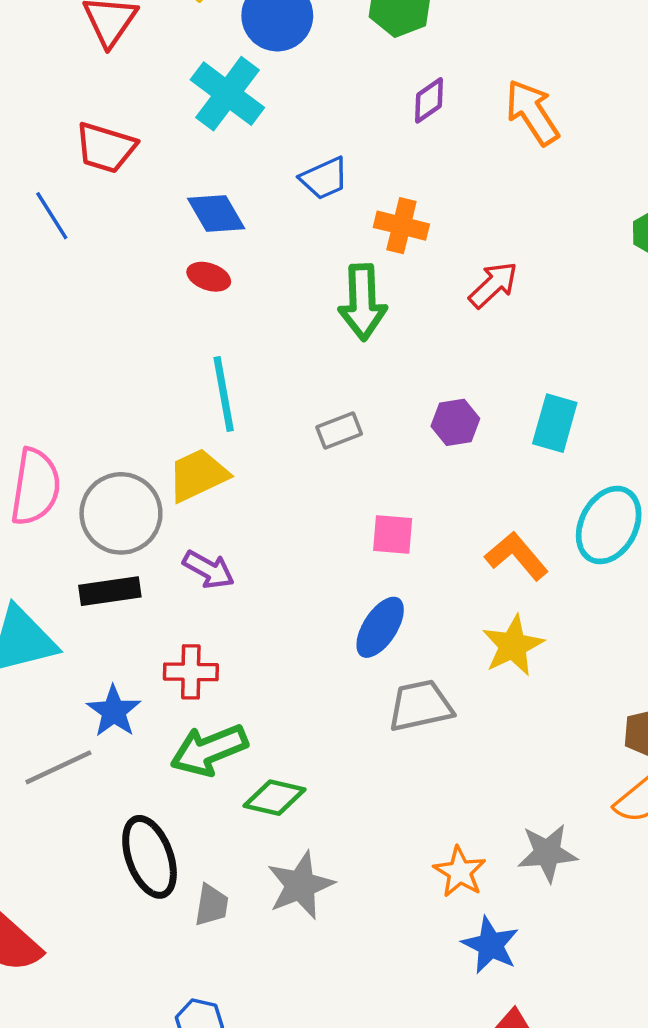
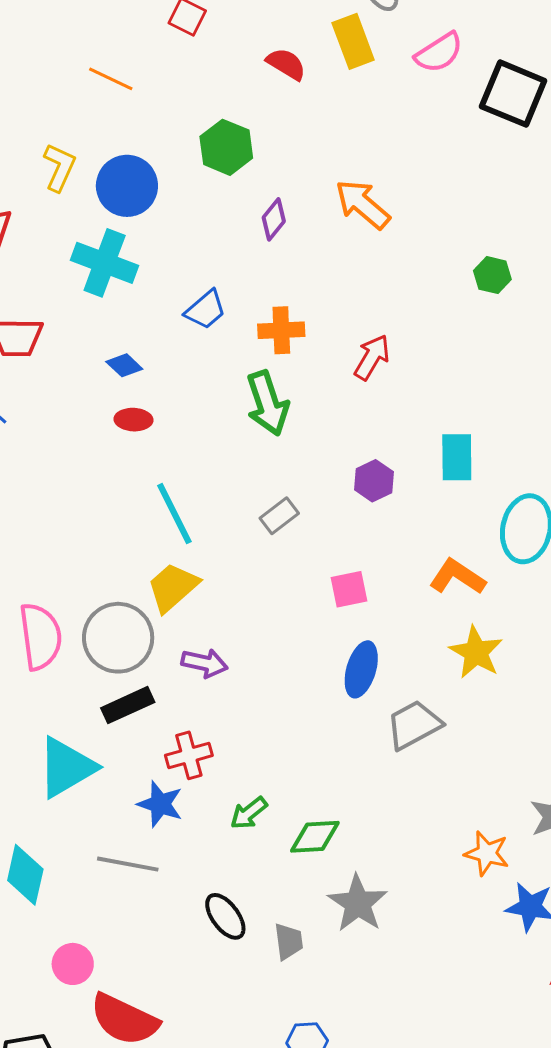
blue diamond: (216, 214) -> (124, 365), size x0.7
red cross: (191, 672) -> (189, 755), moved
green arrow: (209, 750) -> (249, 813), size x0.6
gray line: (58, 767) -> (128, 864), turned 52
black ellipse: (150, 857) -> (225, 916), size x0.7

